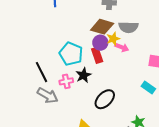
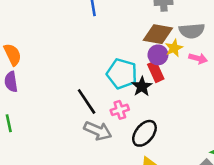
pink arrow: (122, 47) -> (198, 58), moved
black star: (84, 75) -> (142, 86), moved
black ellipse: (105, 99) -> (144, 133), moved

